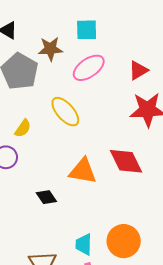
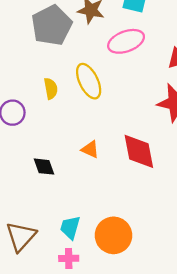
yellow semicircle: (23, 128) -> (51, 89), moved, turned -60
orange triangle: (83, 171) -> (90, 149), size x0.6

